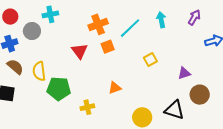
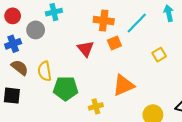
orange cross: (98, 24) -> (104, 21), turned 30
orange triangle: (115, 88) -> (123, 85), size x1.6

